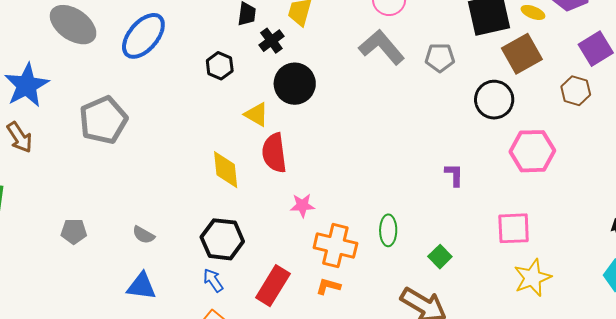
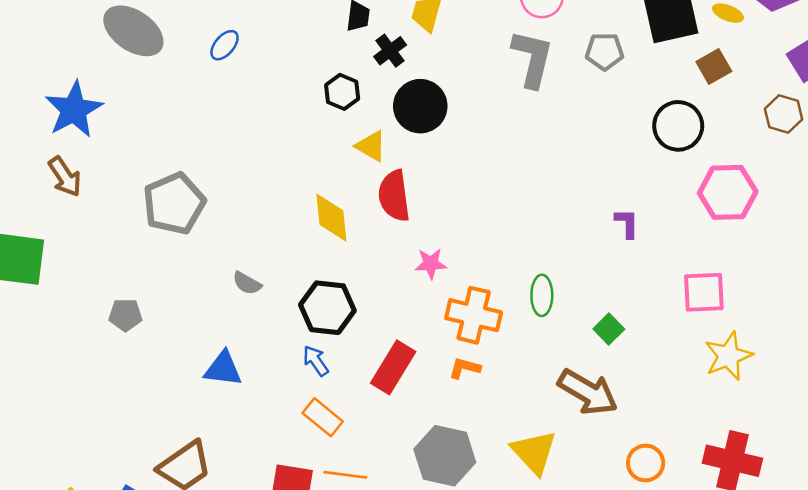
blue ellipse: (143, 36) -> (225, 45), size x0.5
gray L-shape: (382, 47) -> (532, 59), turned 54
brown square: (522, 54) -> (714, 66), size x0.7
gray pentagon: (440, 58) -> (604, 51), moved
black hexagon: (220, 66) -> (342, 92), moved
gray pentagon: (103, 120) -> (174, 203), moved
gray pentagon: (74, 231) -> (125, 315), moved
gray semicircle: (143, 235) -> (247, 283), moved

